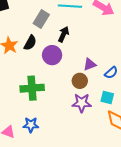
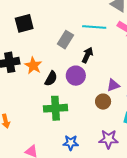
black semicircle: (30, 43) -> (51, 79), moved
purple star: (82, 103) -> (109, 139), moved
blue star: (31, 125) -> (71, 143), moved

